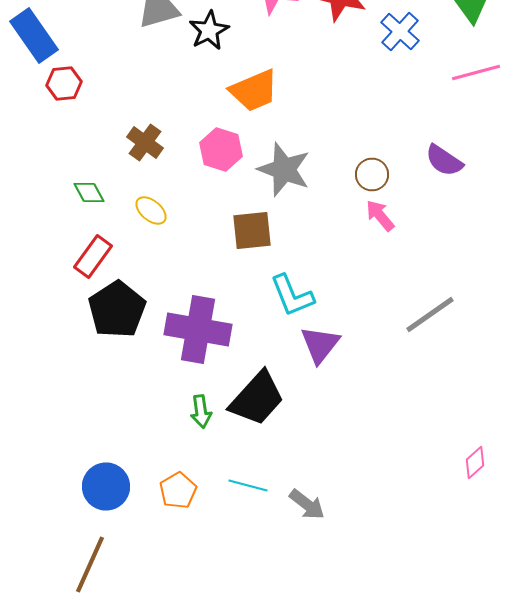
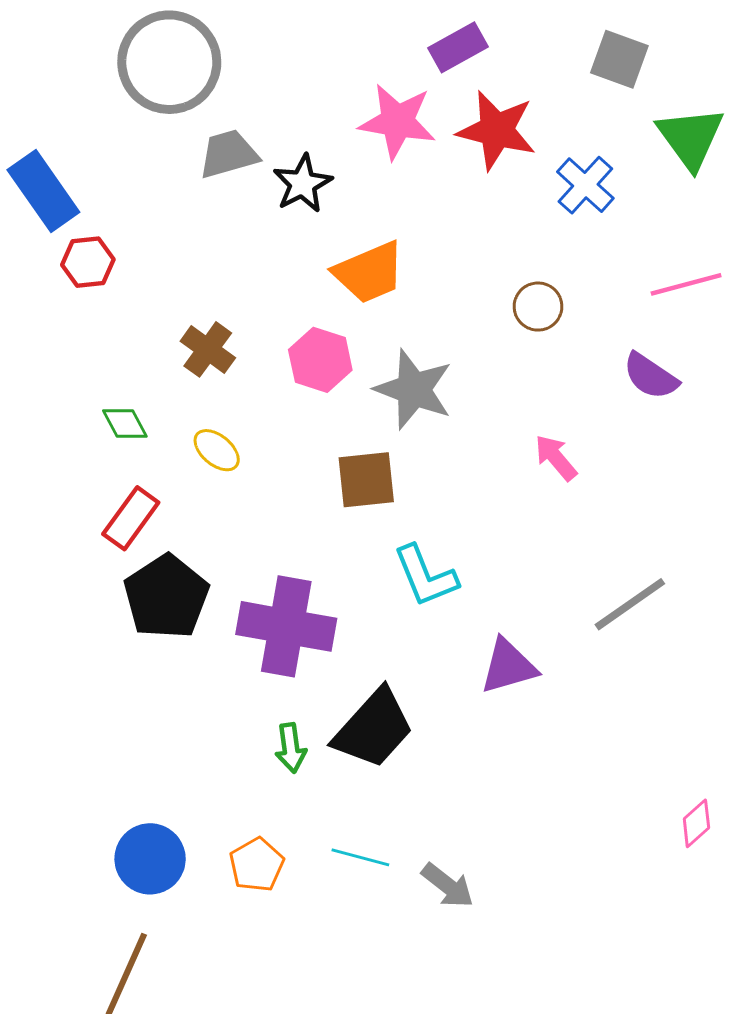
pink line: (476, 72) -> (686, 284), moved
brown circle: (372, 174) -> (538, 307), moved
purple triangle: (320, 344) -> (508, 666), moved, turned 36

